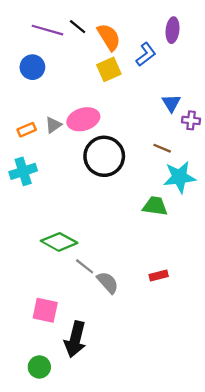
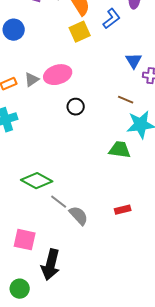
black circle: (104, 156) -> (76, 107), size x0.5

